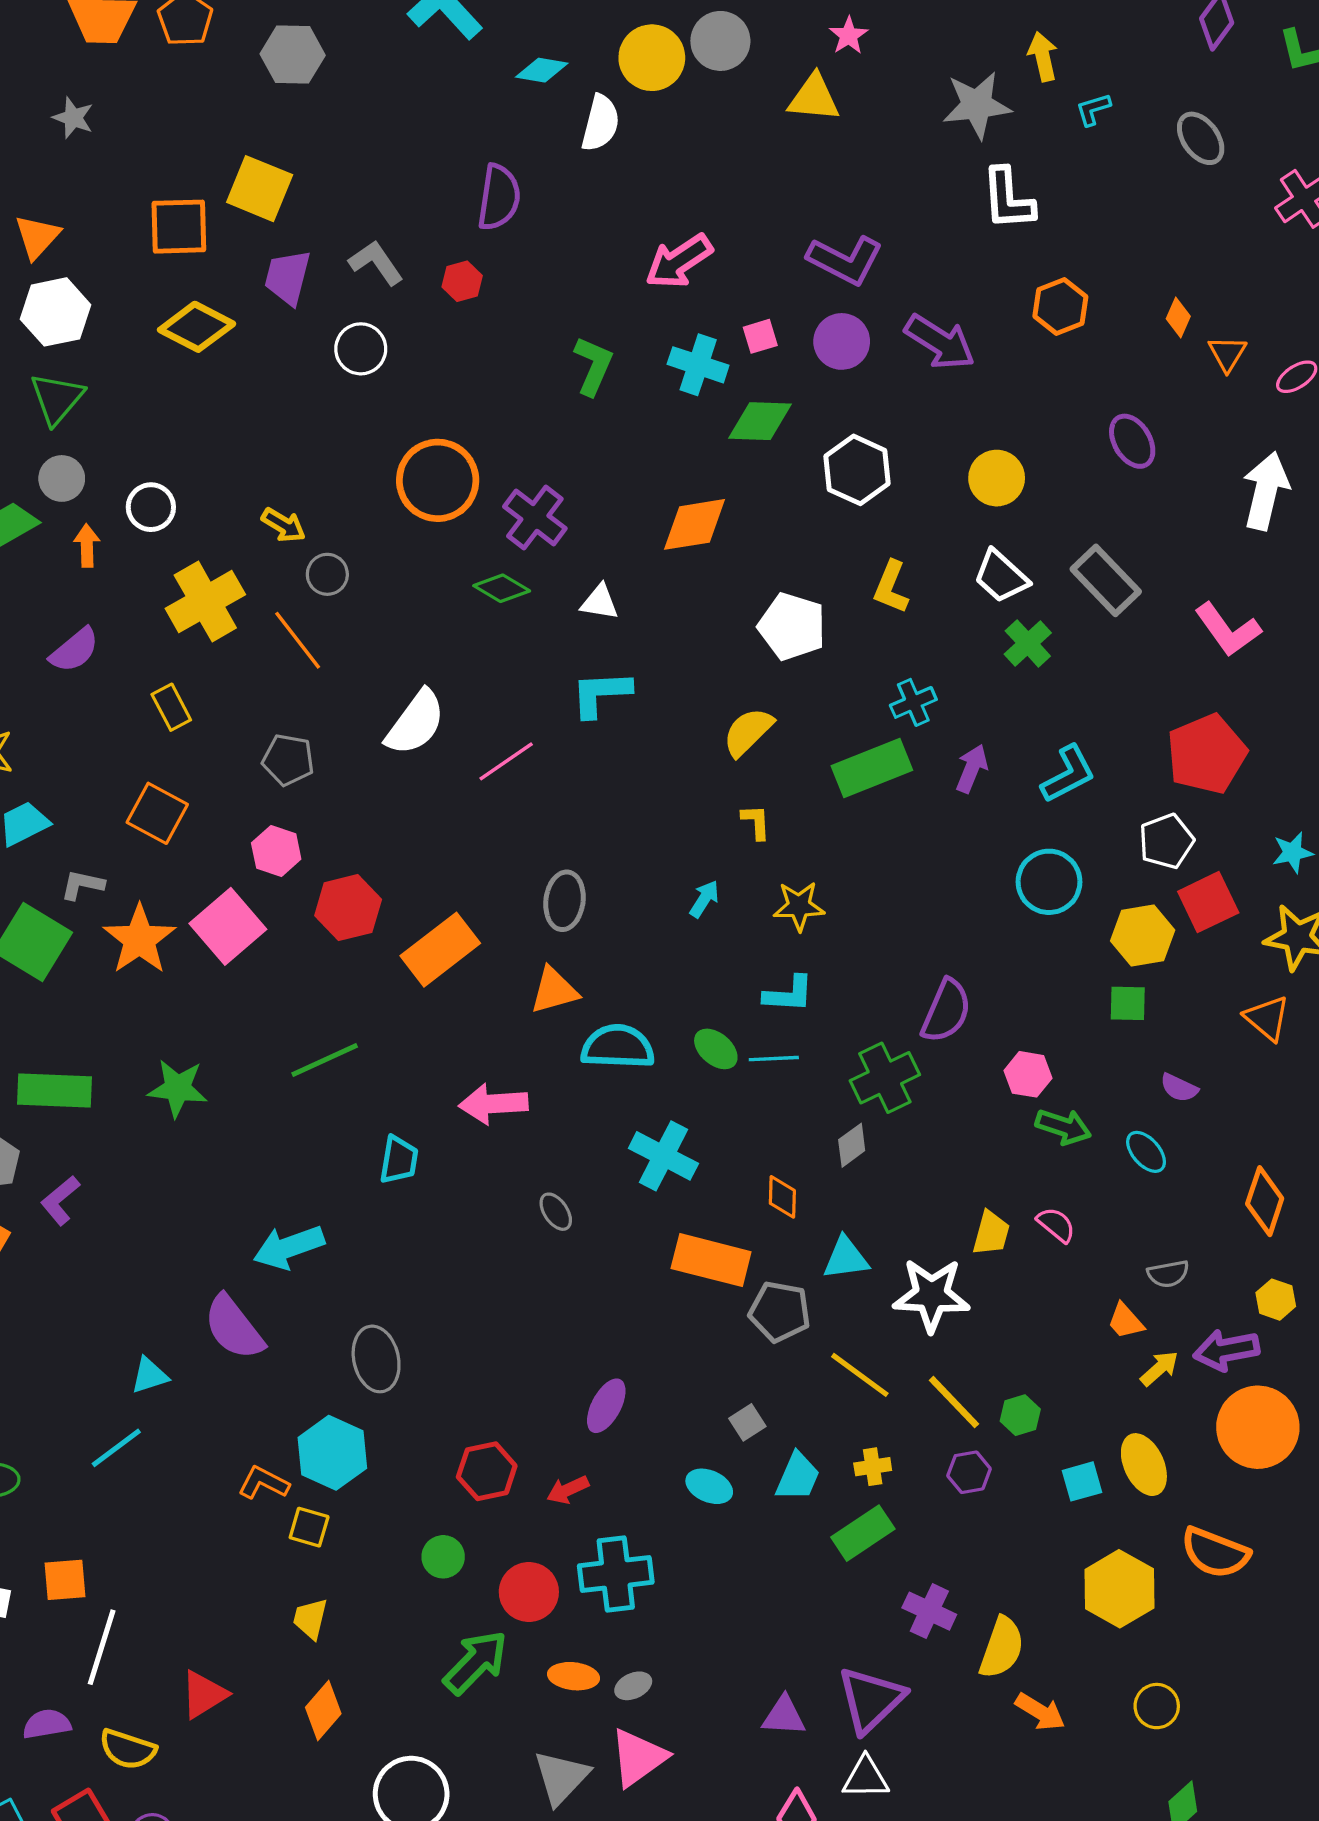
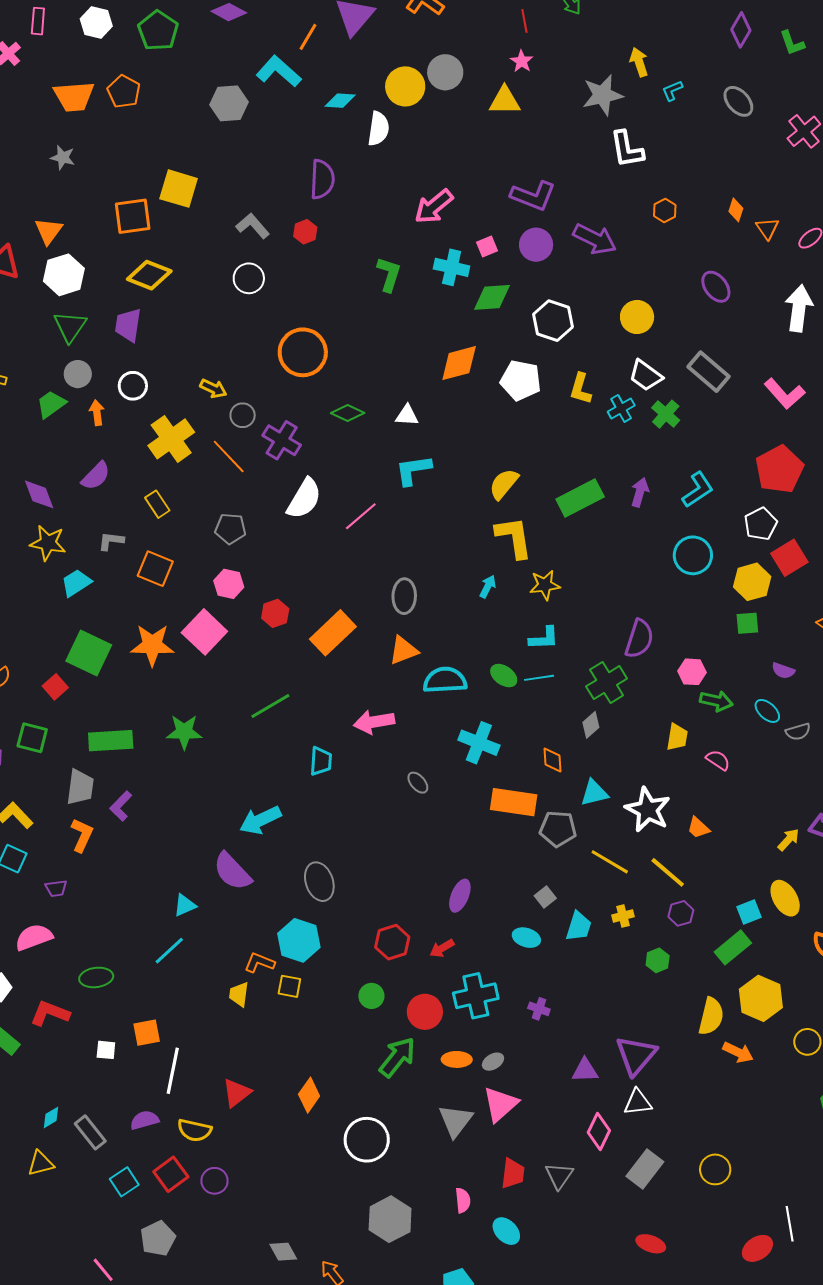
gray hexagon: (293, 55) -> (229, 103), moved
purple trapezoid: (288, 277) -> (128, 325), moved
orange hexagon: (1060, 307) -> (665, 210), size x0.7
purple cross: (535, 517) -> (282, 440), moved
white pentagon: (792, 626) -> (521, 380), moved
cyan cross: (913, 702) -> (621, 409), moved
yellow L-shape: (756, 822) -> (514, 537), size x2.0
gray L-shape: (82, 885) -> (111, 541), moved
red hexagon: (348, 908) -> (275, 613), size x0.7
orange star: (139, 939) -> (152, 645), turned -30
yellow trapezoid: (991, 1233) -> (677, 737), moved
gray semicircle: (1168, 1274) -> (798, 732), moved
white star: (931, 1295) -> (648, 810), turned 30
orange trapezoid: (1126, 1321) -> (698, 828), moved
green hexagon: (1020, 1415) -> (658, 960), moved
green rectangle: (863, 1533) -> (733, 947), moved
yellow hexagon: (1119, 1589) -> (761, 998), moved
purple cross: (929, 1611) -> (539, 1009), moved, size x0.7
yellow trapezoid: (310, 1619) -> (239, 994), moved

